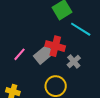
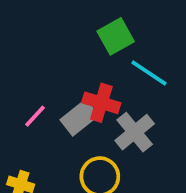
gray cross: (74, 61) -> (135, 132), size x1.5

